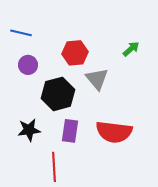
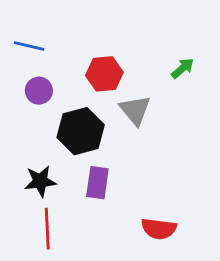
red semicircle: (114, 132) -> (159, 229), moved, size x0.7
red line: (54, 167) -> (47, 229), moved

